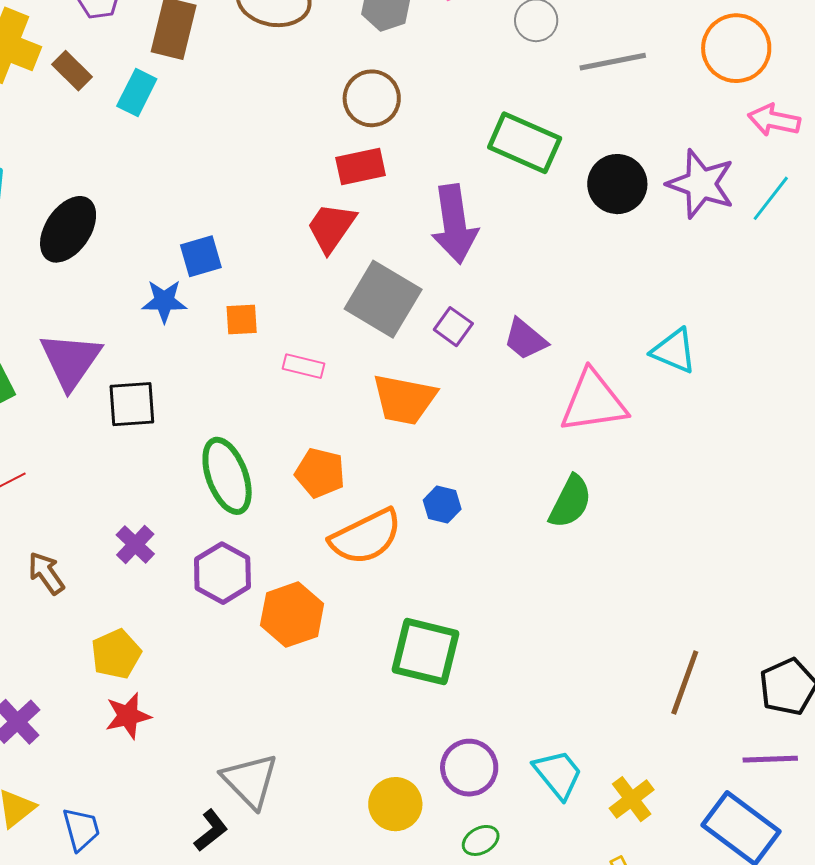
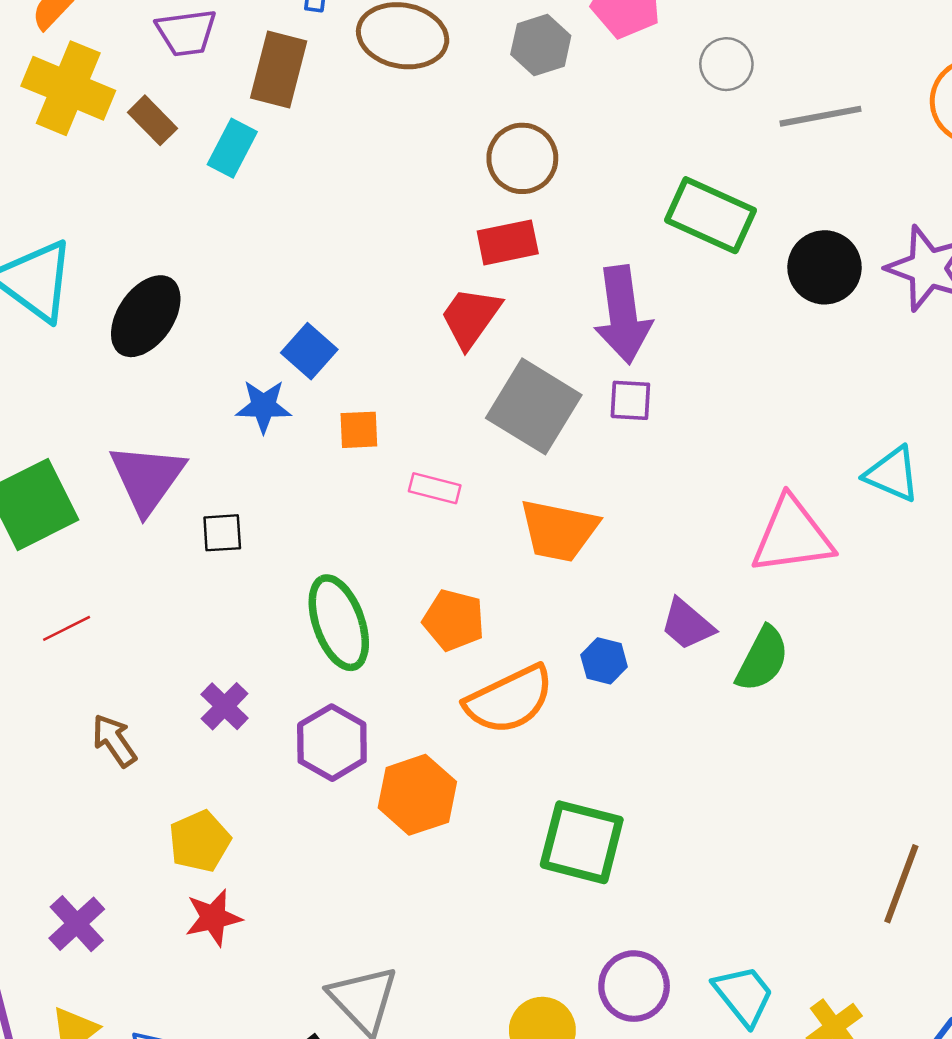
blue square: (201, 256) -> (309, 351), turned -33
purple square: (453, 327) -> (630, 400), moved, turned -33
purple trapezoid: (525, 339) -> (687, 624), moved
black square: (132, 404) -> (222, 533), size x0.7

